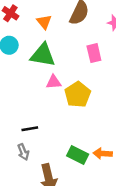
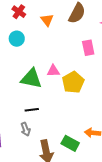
green triangle: (43, 55) -> (31, 79), moved
green rectangle: (78, 155) -> (70, 143), moved

